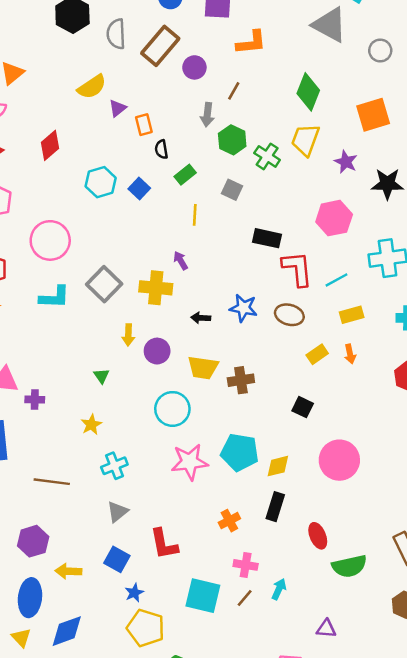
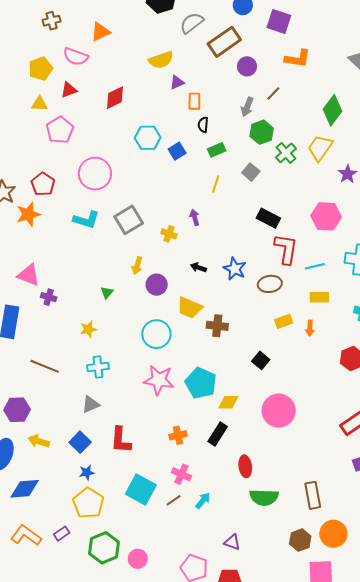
gray semicircle: (116, 34) -> (192, 23), turned 40
yellow cross: (156, 288) -> (169, 234), size x0.6
brown ellipse: (289, 315) -> (270, 284), turned -40

